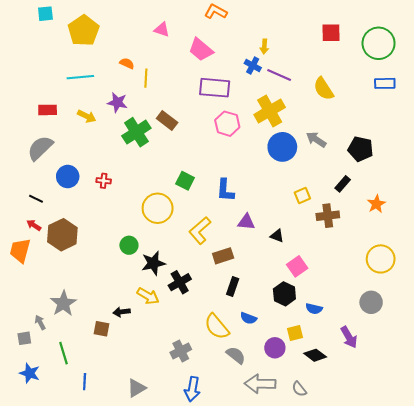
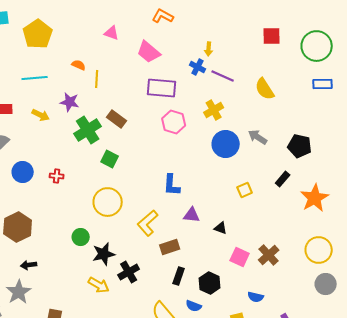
yellow cross: (270, 111) -> (214, 110), size x0.7
green square: (185, 181) -> (110, 159), moved
orange star: (376, 204) -> (315, 198), size x1.6
brown cross: (328, 216) -> (269, 255), moved, turned -35
pink square: (297, 266) -> (240, 257), turned -30
black hexagon: (284, 294) -> (210, 283), moved
gray circle: (371, 302) -> (326, 284), moved
black arrow: (122, 312) -> (29, 265), moved

